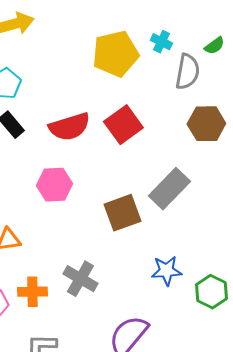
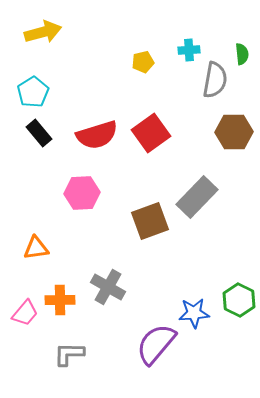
cyan cross: (161, 42) -> (189, 50), turned -30
green semicircle: (214, 46) -> (242, 54), turned -60
yellow pentagon: (115, 54) -> (143, 62), size x0.5
blue star: (166, 271) -> (194, 313), moved

